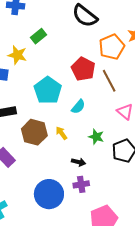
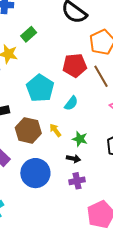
red pentagon: (83, 69) -> (75, 65), turned -30
green star: (96, 137) -> (80, 139), moved
blue circle: (49, 194) -> (35, 173), moved

